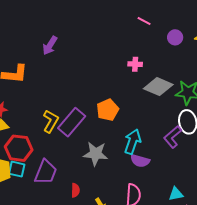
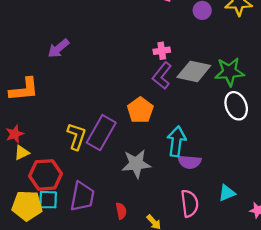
purple arrow: (50, 45) -> (58, 48), turned 30
purple L-shape: (173, 137) -> (162, 76), moved
cyan triangle: (176, 194) -> (227, 193), moved

